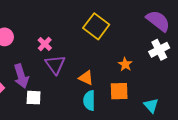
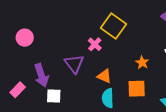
pink cross: (45, 44) -> (95, 44), moved

